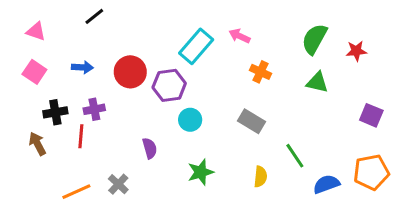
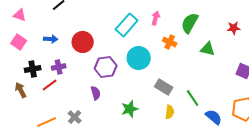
pink arrow: (240, 36) -> (156, 18), turned 80
green semicircle: (314, 39) -> (190, 23), moved
purple hexagon: (169, 85) -> (106, 67), moved
cyan circle: (190, 120) -> (139, 58), moved, size x1.5
gray rectangle: (252, 121) -> (164, 87), moved
red line: (81, 136) -> (50, 85), turned 49
blue semicircle: (326, 184) -> (214, 117), turned 60

